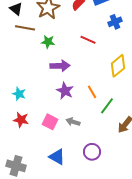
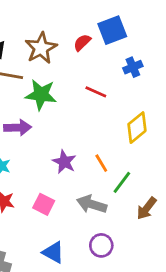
green star: (48, 42) -> (41, 95), size x1.6
purple arrow: (60, 66) -> (18, 128), moved
gray arrow: (73, 122) -> (92, 204), moved, size x1.5

